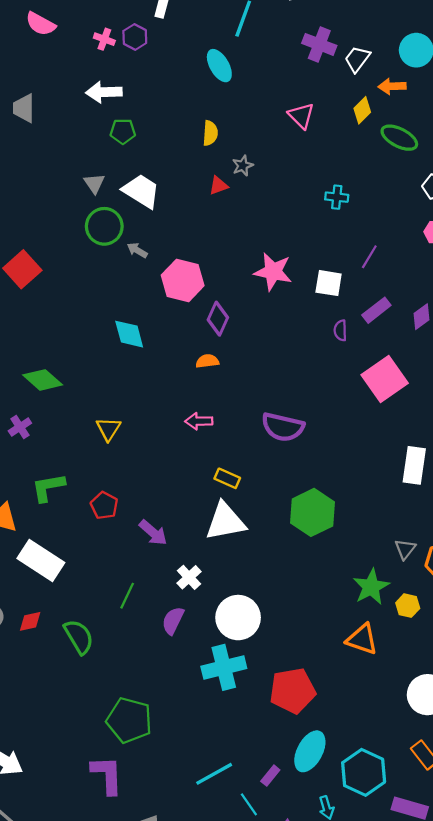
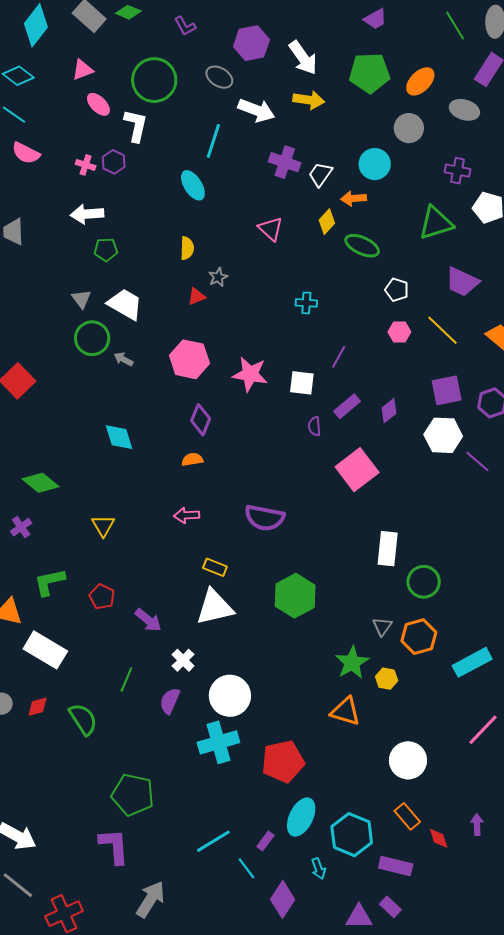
pink hexagon: (183, 280) -> (189, 359), moved

